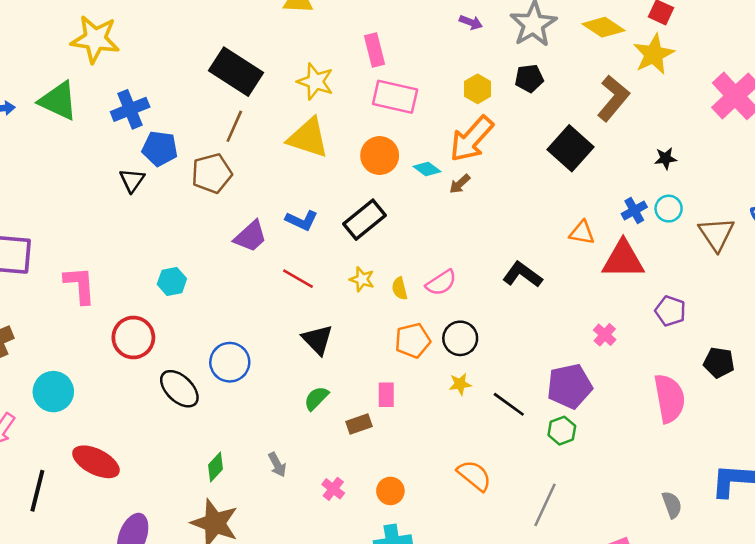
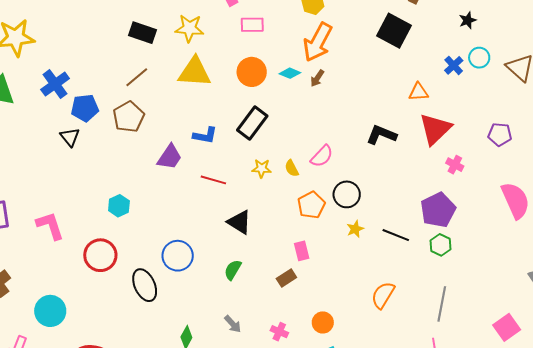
black rectangle: (236, 72) -> (143, 33), moved, size x0.7
pink rectangle: (395, 97) -> (252, 25), size x0.7
brown line: (234, 126) -> (137, 77), turned 40
red triangle: (623, 259) -> (435, 129), moved, turned -30
black ellipse: (179, 389) -> (145, 285), turned 36
green semicircle: (316, 398) -> (233, 270), moved
orange semicircle: (474, 475) -> (383, 295), turned -84

